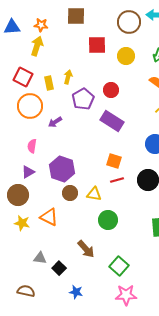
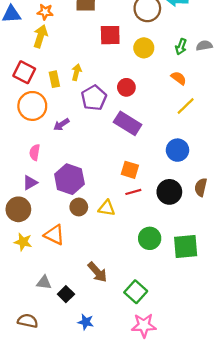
green circle: (108, 220) -> (150, 238), moved

